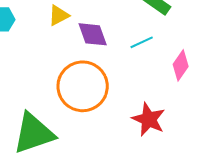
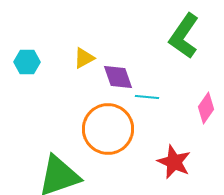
cyan line: (142, 42) -> (147, 97), moved, turned 30

